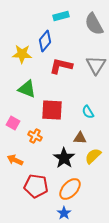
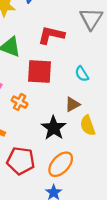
red L-shape: (61, 66) -> (51, 35), moved
brown triangle: (80, 138) -> (72, 104), turned -32
yellow semicircle: (93, 156) -> (88, 126), turned -66

